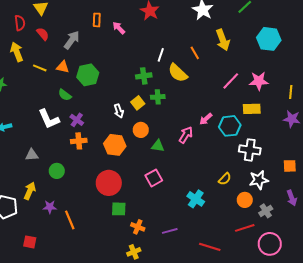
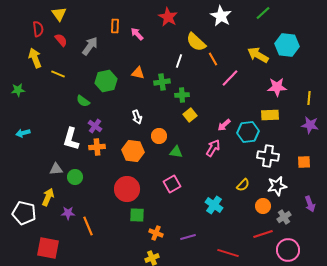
yellow arrow: (223, 40) -> (258, 55), moved, turned 140
orange triangle: (63, 67) -> (138, 73), moved
yellow semicircle: (178, 73) -> (196, 42), moved
pink line: (231, 81) -> (230, 78), moved
green cross: (158, 97) -> (182, 95), moved
yellow square: (138, 103) -> (190, 115), moved
white L-shape: (49, 119) -> (71, 139), moved, turned 40
pink arrow: (186, 135) -> (213, 148), moved
gray triangle: (32, 155) -> (56, 169), moved
orange square: (290, 166) -> (304, 162), moved
red square: (30, 242) -> (48, 248), size x1.6

